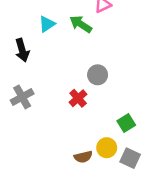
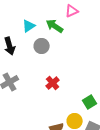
gray circle: (98, 75) -> (42, 46), moved

